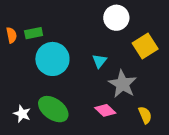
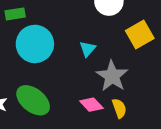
yellow semicircle: (145, 115) -> (119, 108), moved

